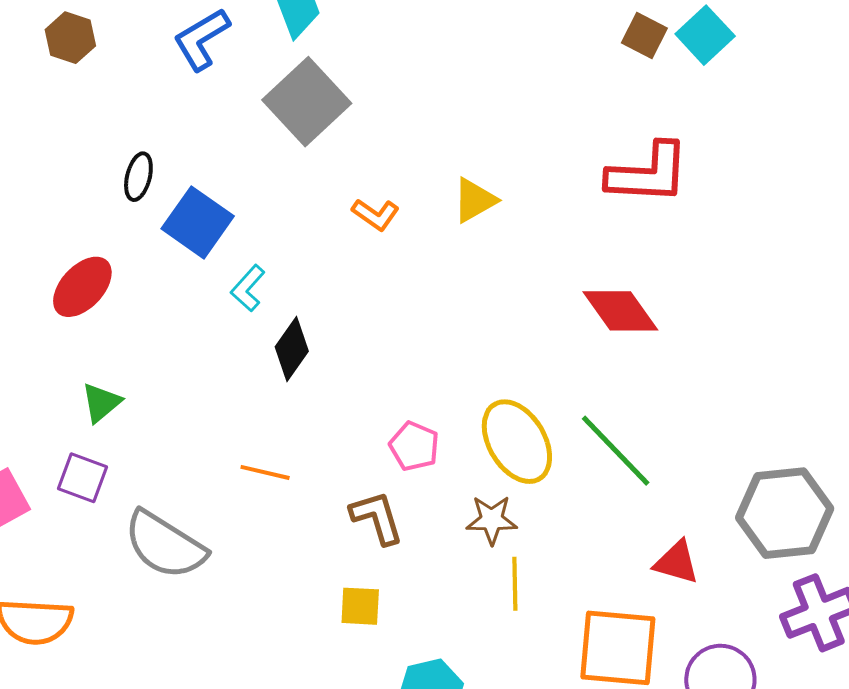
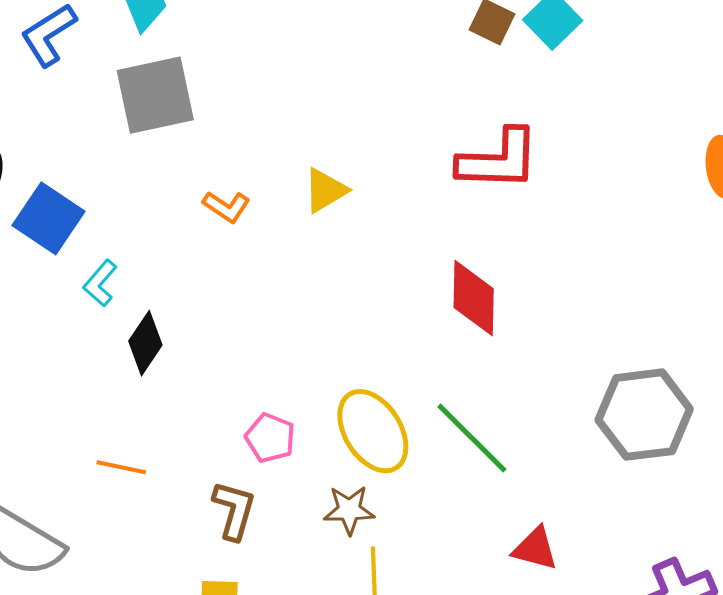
gray square: (307, 102) -> (155, 95), turned 32
red diamond: (620, 311) -> (474, 298), turned 38
gray hexagon: (785, 513) -> (644, 415), moved
brown L-shape: (377, 518) -> (234, 510), turned 34

